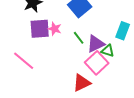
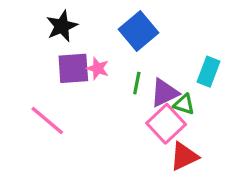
green line: (79, 38) -> (137, 83), turned 48
red triangle: (82, 83) -> (184, 156), moved

